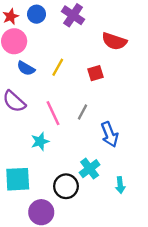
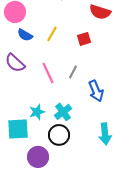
cyan star: (40, 141) -> (37, 112), moved
cyan cross: (90, 169) -> (63, 112), moved
cyan arrow: (120, 185) -> (105, 134), size x1.5

